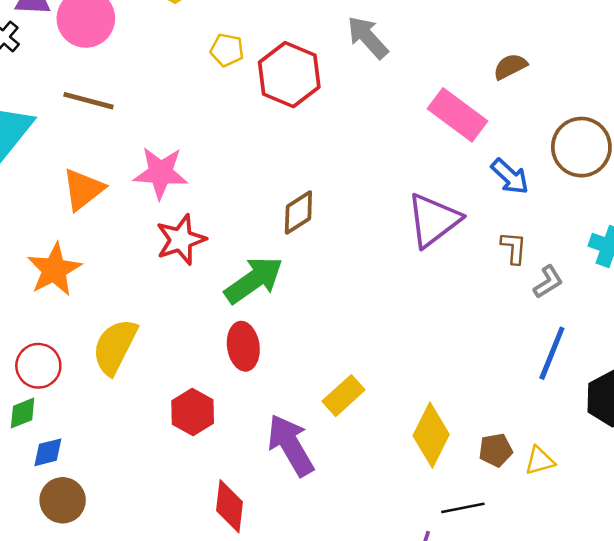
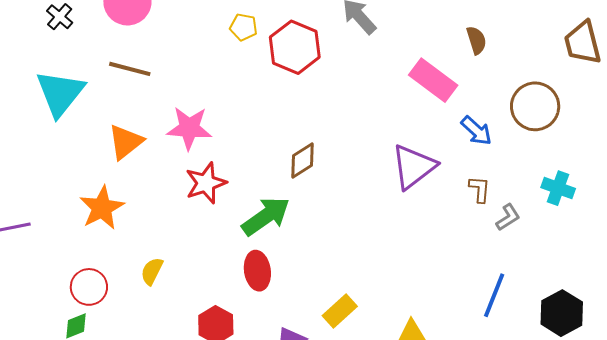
brown semicircle: (510, 66) -> (476, 40), turned 100
yellow semicircle: (115, 347) -> (152, 271), size x0.6
blue line: (552, 353) -> (494, 295), moved

